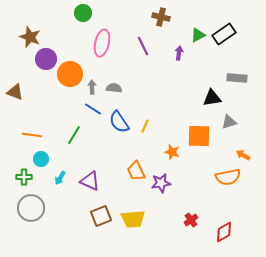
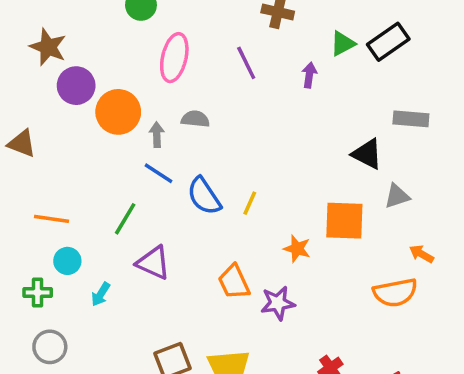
gray semicircle: (114, 88) -> (195, 119), moved
black triangle: (212, 98) -> (367, 154), turned 36
purple triangle: (90, 181) -> (153, 263), moved
gray circle: (31, 208) -> (50, 347), size x0.7

